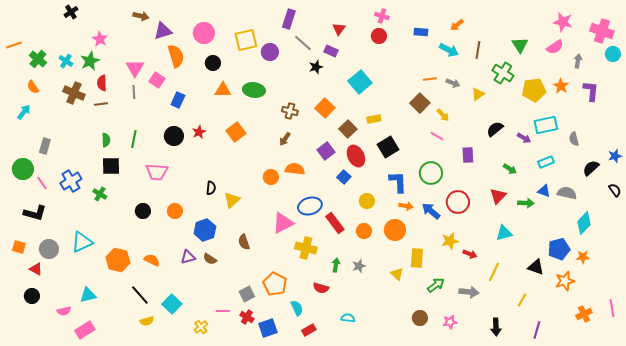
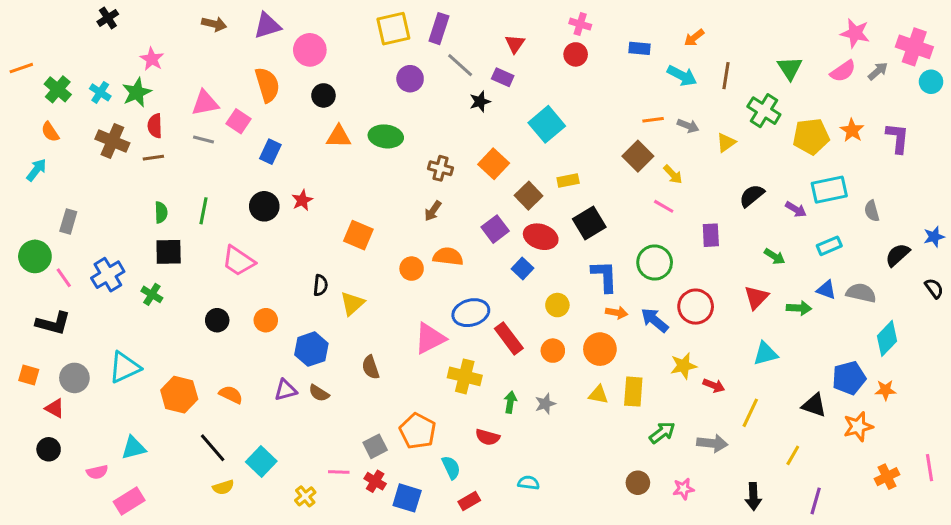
purple triangle: (163, 31) -> (267, 26), moved
yellow square: (246, 40) -> (393, 29), moved
gray arrow: (578, 61) -> (878, 71), moved, turned 40
pink triangle: (135, 68) -> (205, 103), turned 48
gray line: (134, 92) -> (204, 139), turned -72
orange square: (236, 132) -> (358, 235), moved, turned -30
red ellipse: (356, 156) -> (541, 237), turned -45
pink trapezoid: (157, 172) -> (238, 261), turned 30
yellow triangle: (397, 274) -> (598, 395), moved, turned -32
blue square: (268, 328) -> (407, 498), turned 36

